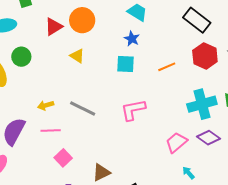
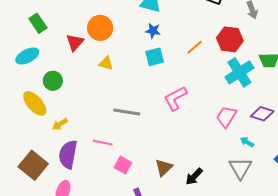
red hexagon: (205, 56) -> (230, 39), moved
yellow arrow: (46, 105) -> (60, 124), moved
pink line: (51, 130) -> (103, 143), turned 30
purple diamond: (209, 138) -> (262, 114), moved

